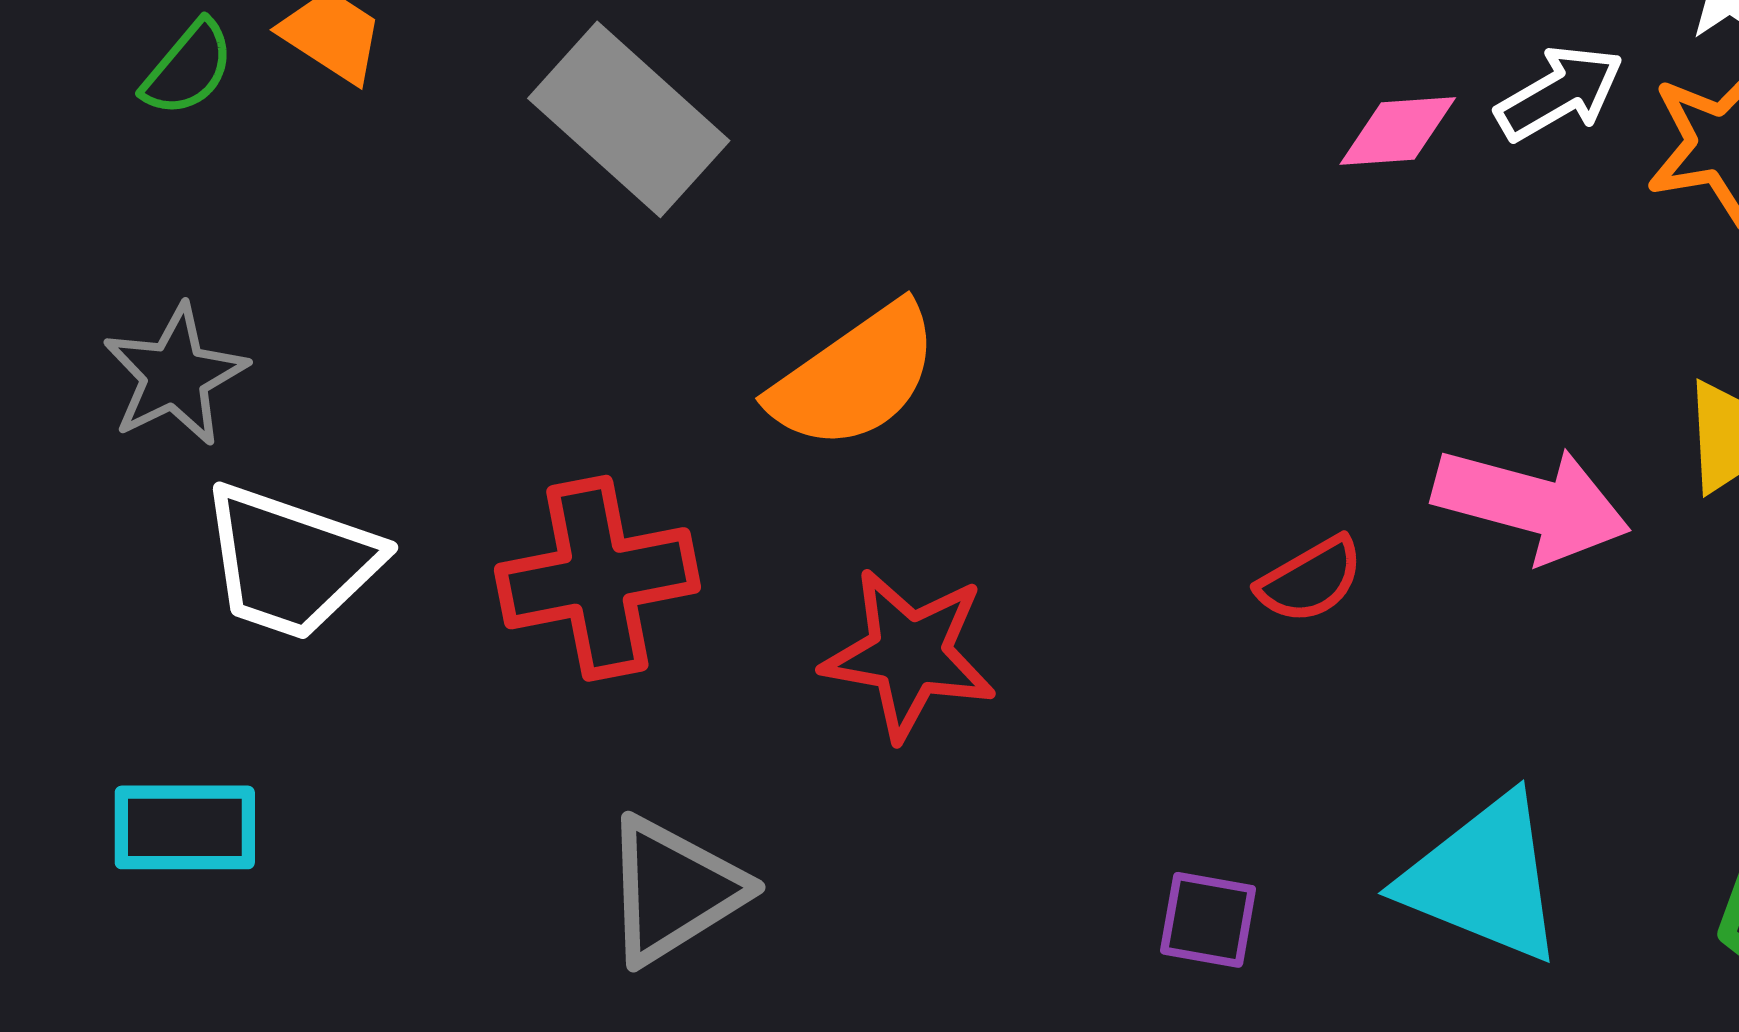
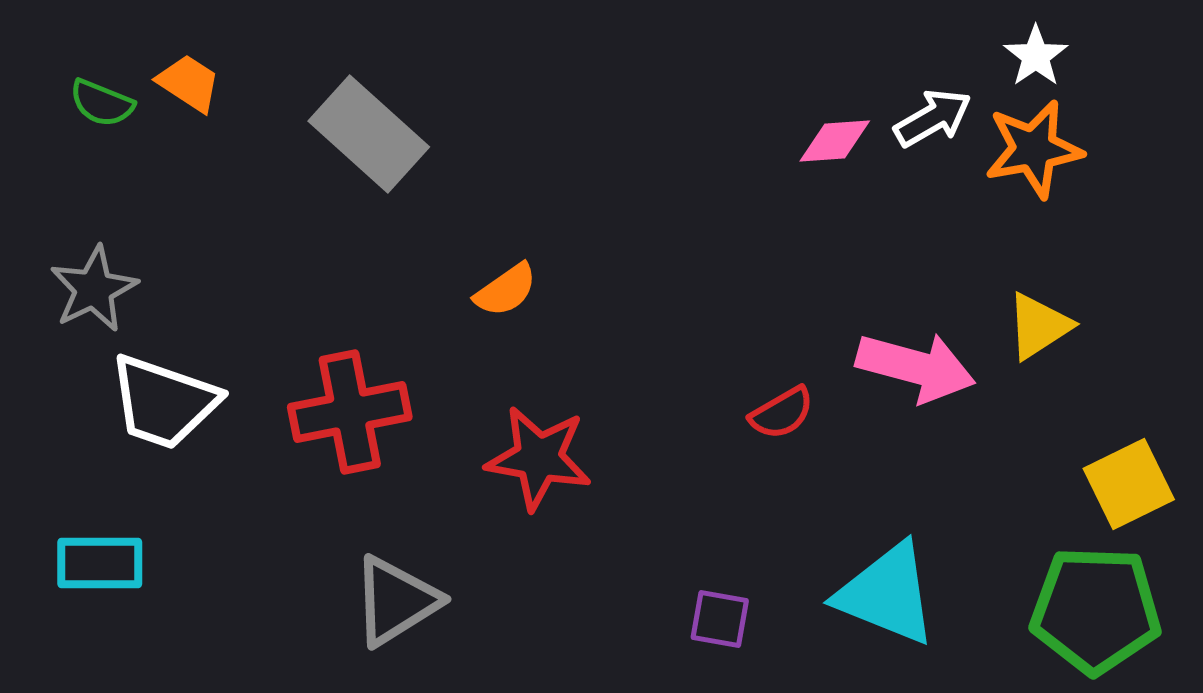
green semicircle: (188, 68) -> (102, 103), turned 72
orange semicircle: (855, 377) -> (506, 290), size x0.6

